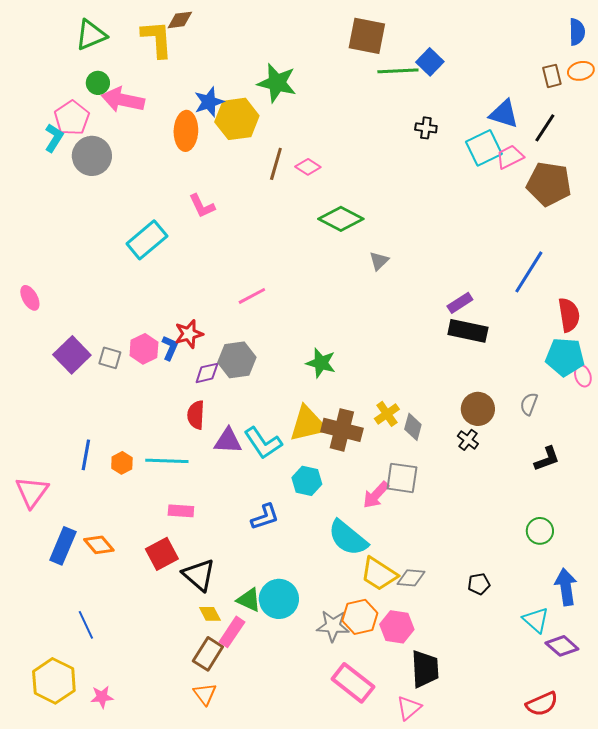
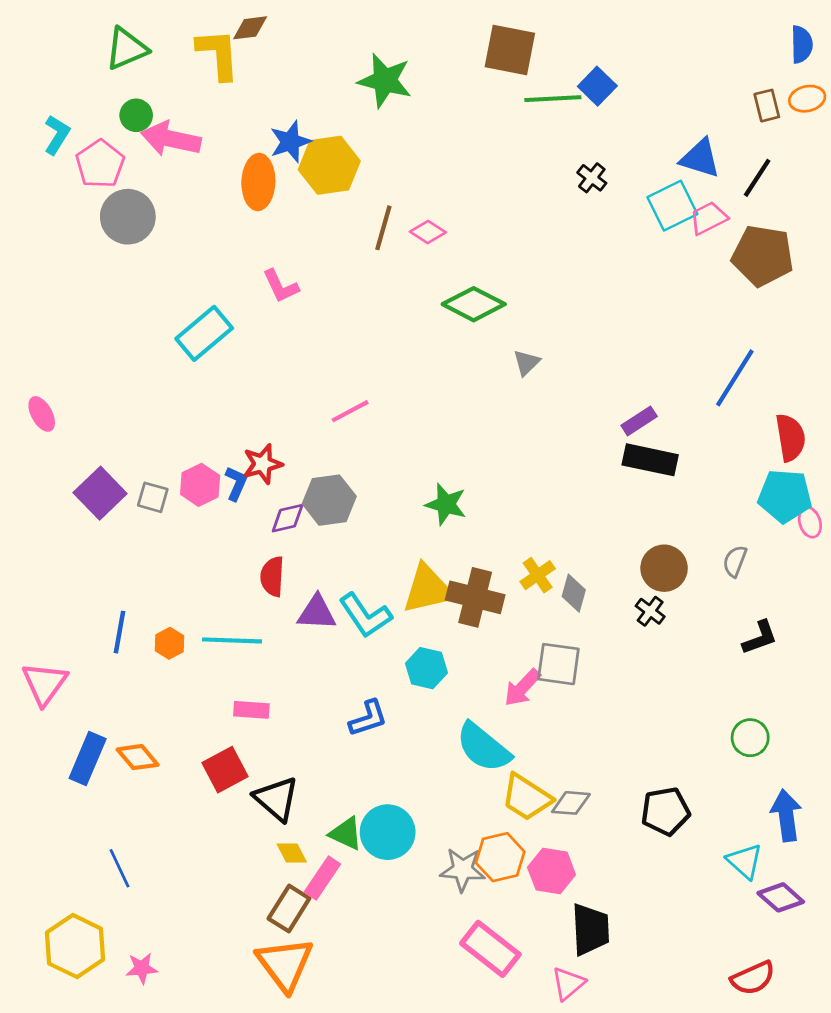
green star: (277, 83) -> (385, 81), moved
black cross: (426, 128) -> (592, 178), turned 30
cyan L-shape: (54, 138) -> (57, 135), moved
black pentagon: (479, 584) -> (665, 811), size x1.6
orange triangle: (205, 694) -> (285, 964), size x1.8

